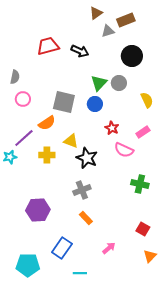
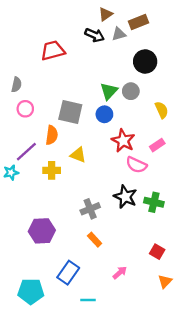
black arrow: (80, 51) -> (95, 35), moved
orange semicircle: (47, 123) -> (52, 135), turned -48
red star: (112, 128) -> (123, 141), size x1.5
black star: (87, 158) -> (125, 197), moved

